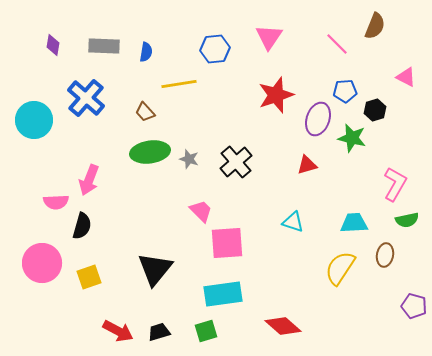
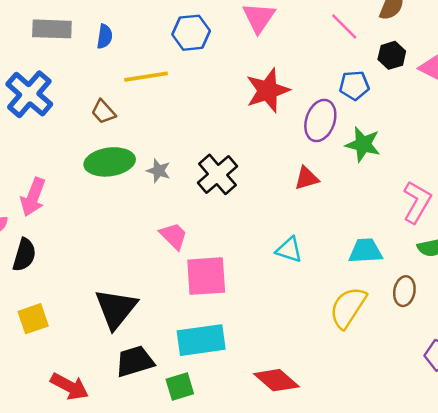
black hexagon: (375, 110) -> (392, 55), moved
black trapezoid: (159, 332) -> (135, 361), moved, size x1.4

